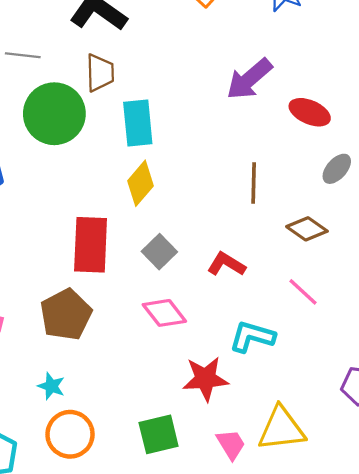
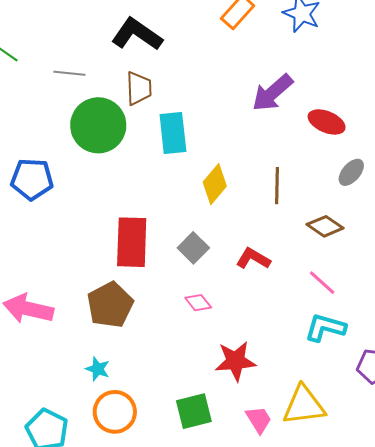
yellow diamond: (141, 183) -> (215, 184), moved
pink diamond: (164, 313) -> (198, 303), size x0.7
cyan L-shape: (252, 337) -> (325, 328), moved

